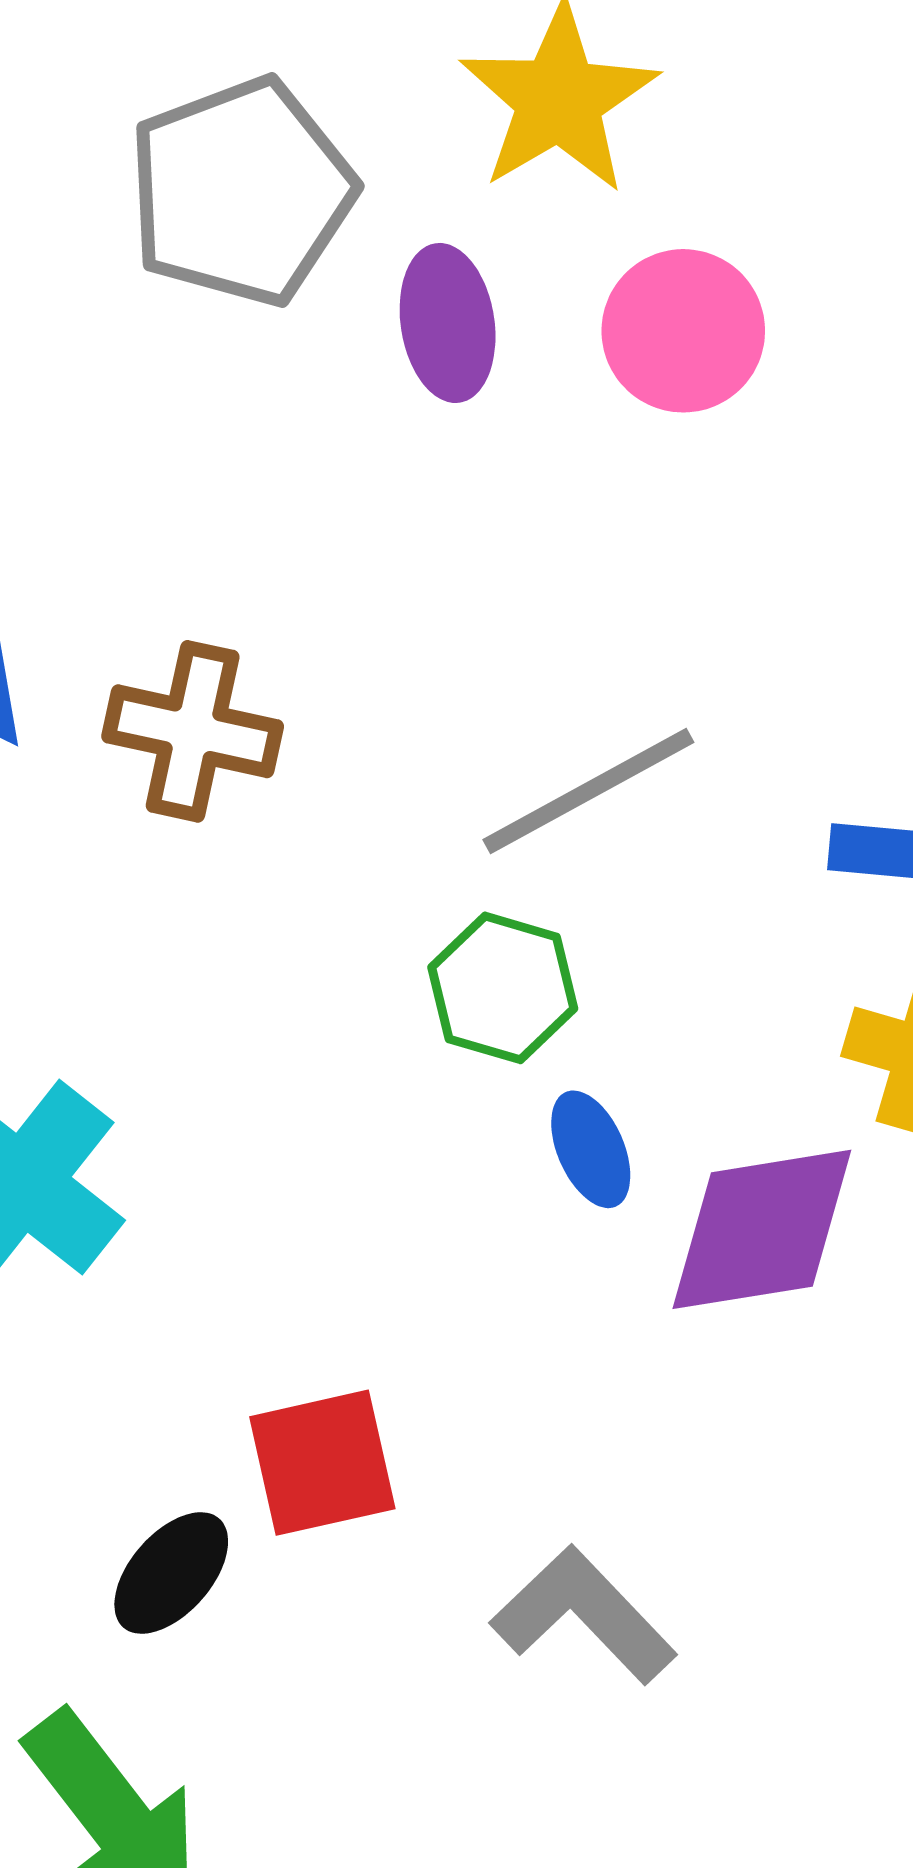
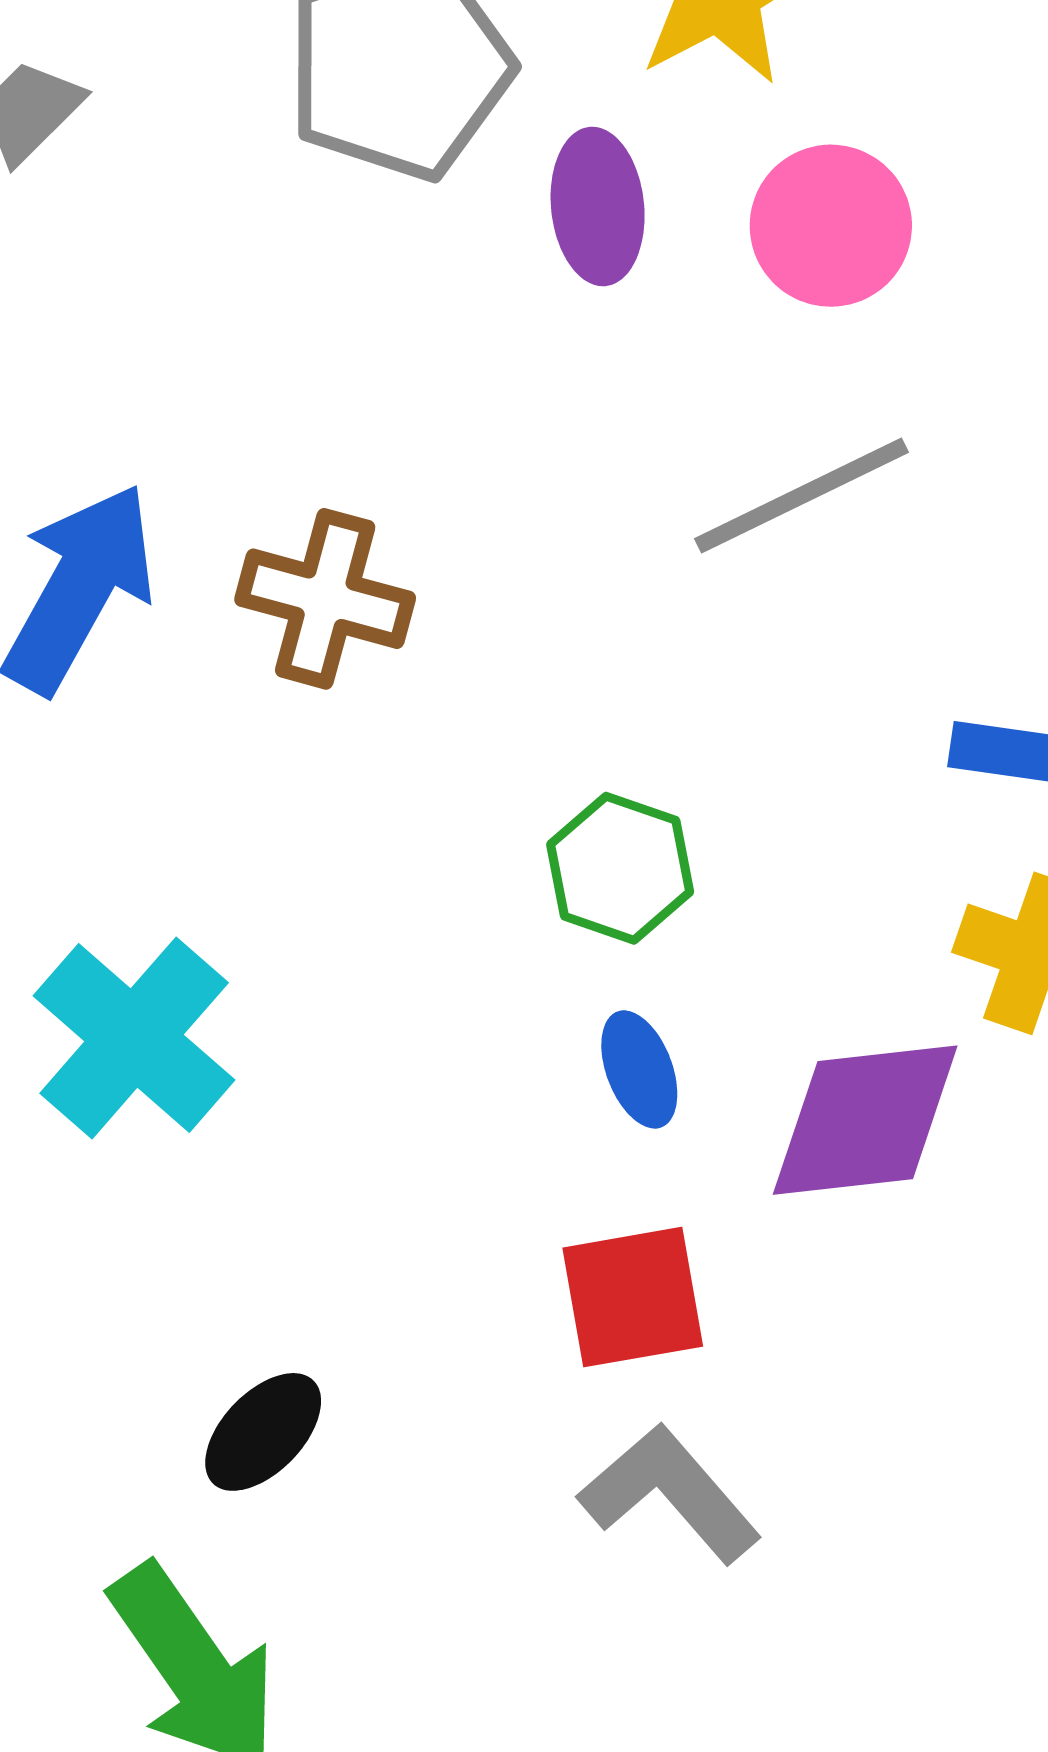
gray line: (588, 791) -> (801, 496), moved
blue ellipse: (591, 1149) -> (639, 1069), moved
red square: (322, 1463) -> (633, 1297), moved

